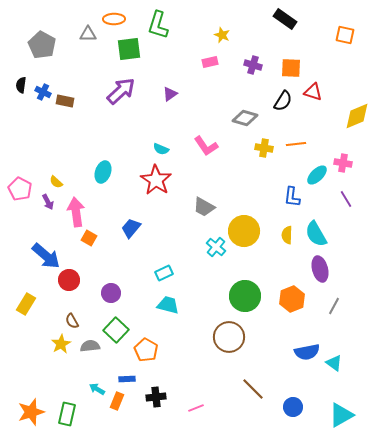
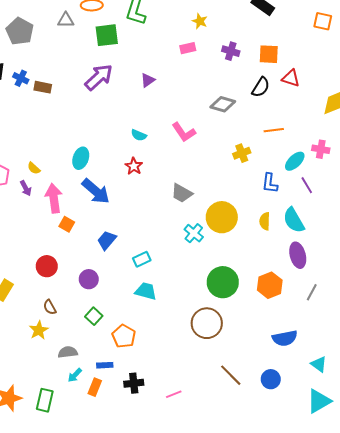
yellow cross: (264, 148) -> (242, 153), moved, turned -30
red star: (156, 180) -> (134, 166), size x0.6
purple line: (346, 199) -> (307, 185), moved
blue trapezoid: (131, 228) -> (107, 240), moved
blue arrow: (46, 256) -> (96, 191), moved
green square: (116, 330) -> (94, 316), size x0.7
gray semicircle: (90, 346) -> (68, 352), moved
cyan triangle: (334, 363) -> (319, 364), moved
cyan arrow: (97, 389) -> (75, 375), turned -77
blue circle: (293, 407) -> (271, 379), moved

